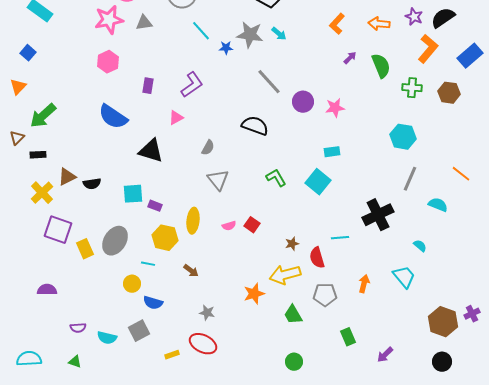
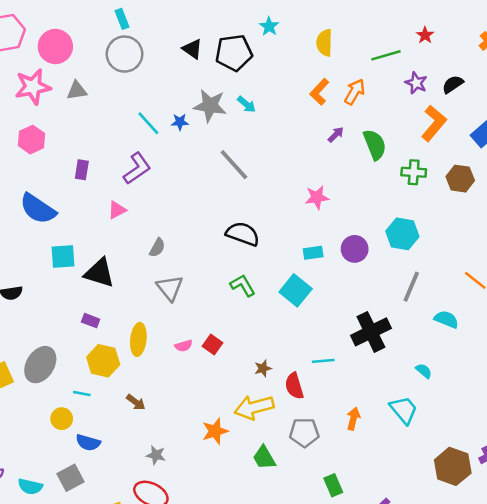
black semicircle: (443, 18) -> (453, 84), size x0.7
orange arrow: (379, 24) -> (355, 92), moved, turned 115
cyan line: (201, 31) -> (148, 123), moved
purple circle: (303, 102) -> (355, 249), moved
black semicircle: (255, 126) -> (243, 234), moved
black triangle: (151, 151) -> (99, 273), moved
cyan square: (133, 194) -> (63, 256), moved

